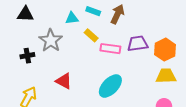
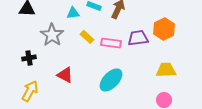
yellow rectangle: (91, 35) -> (87, 37), moved
orange hexagon: (165, 50) -> (164, 29), moved
black cross: (27, 56) -> (29, 58), moved

